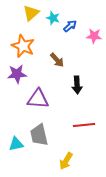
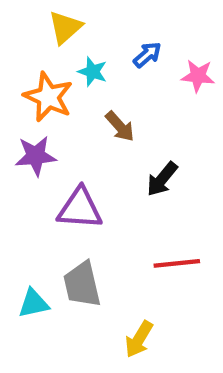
cyan star: (53, 18) -> (93, 72), moved
black arrow: (77, 85) -> (162, 179), turned 42

